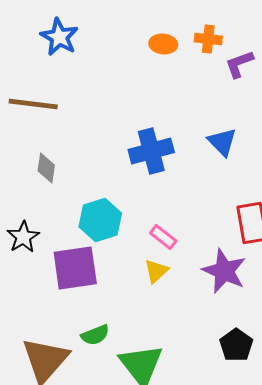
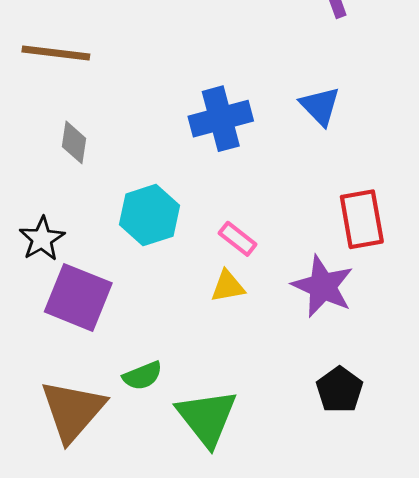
purple square: (75, 268) -> (78, 297), moved, turned 30
yellow triangle: (156, 271) -> (228, 286), turned 32

